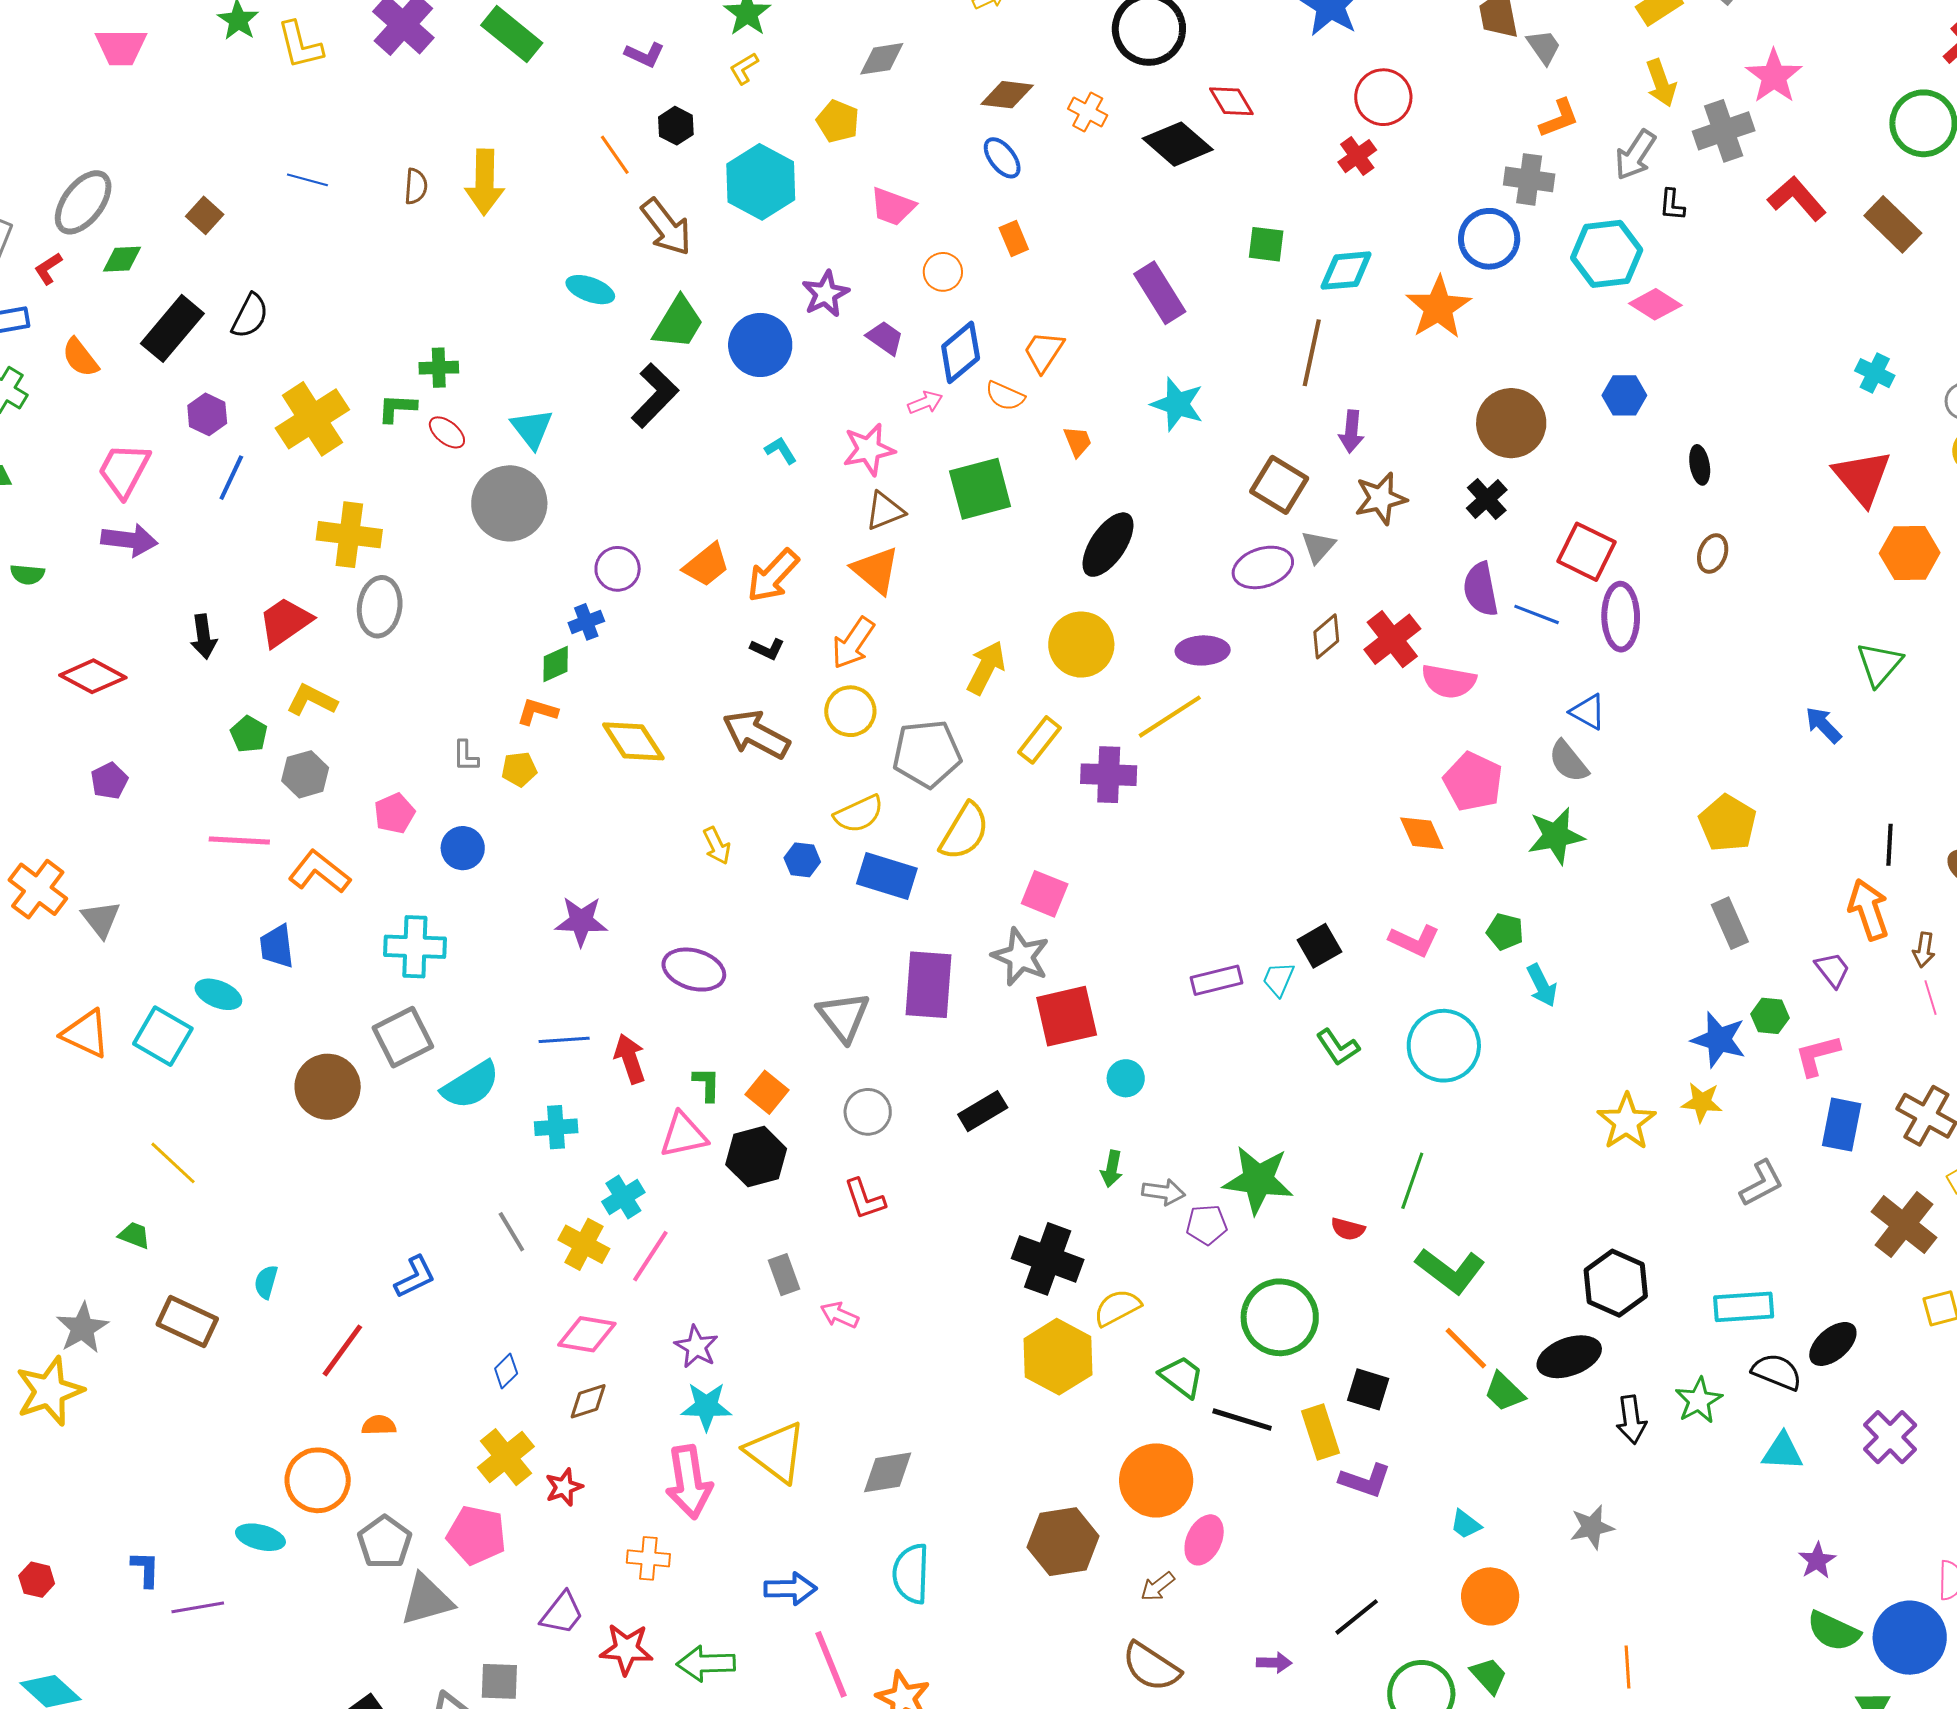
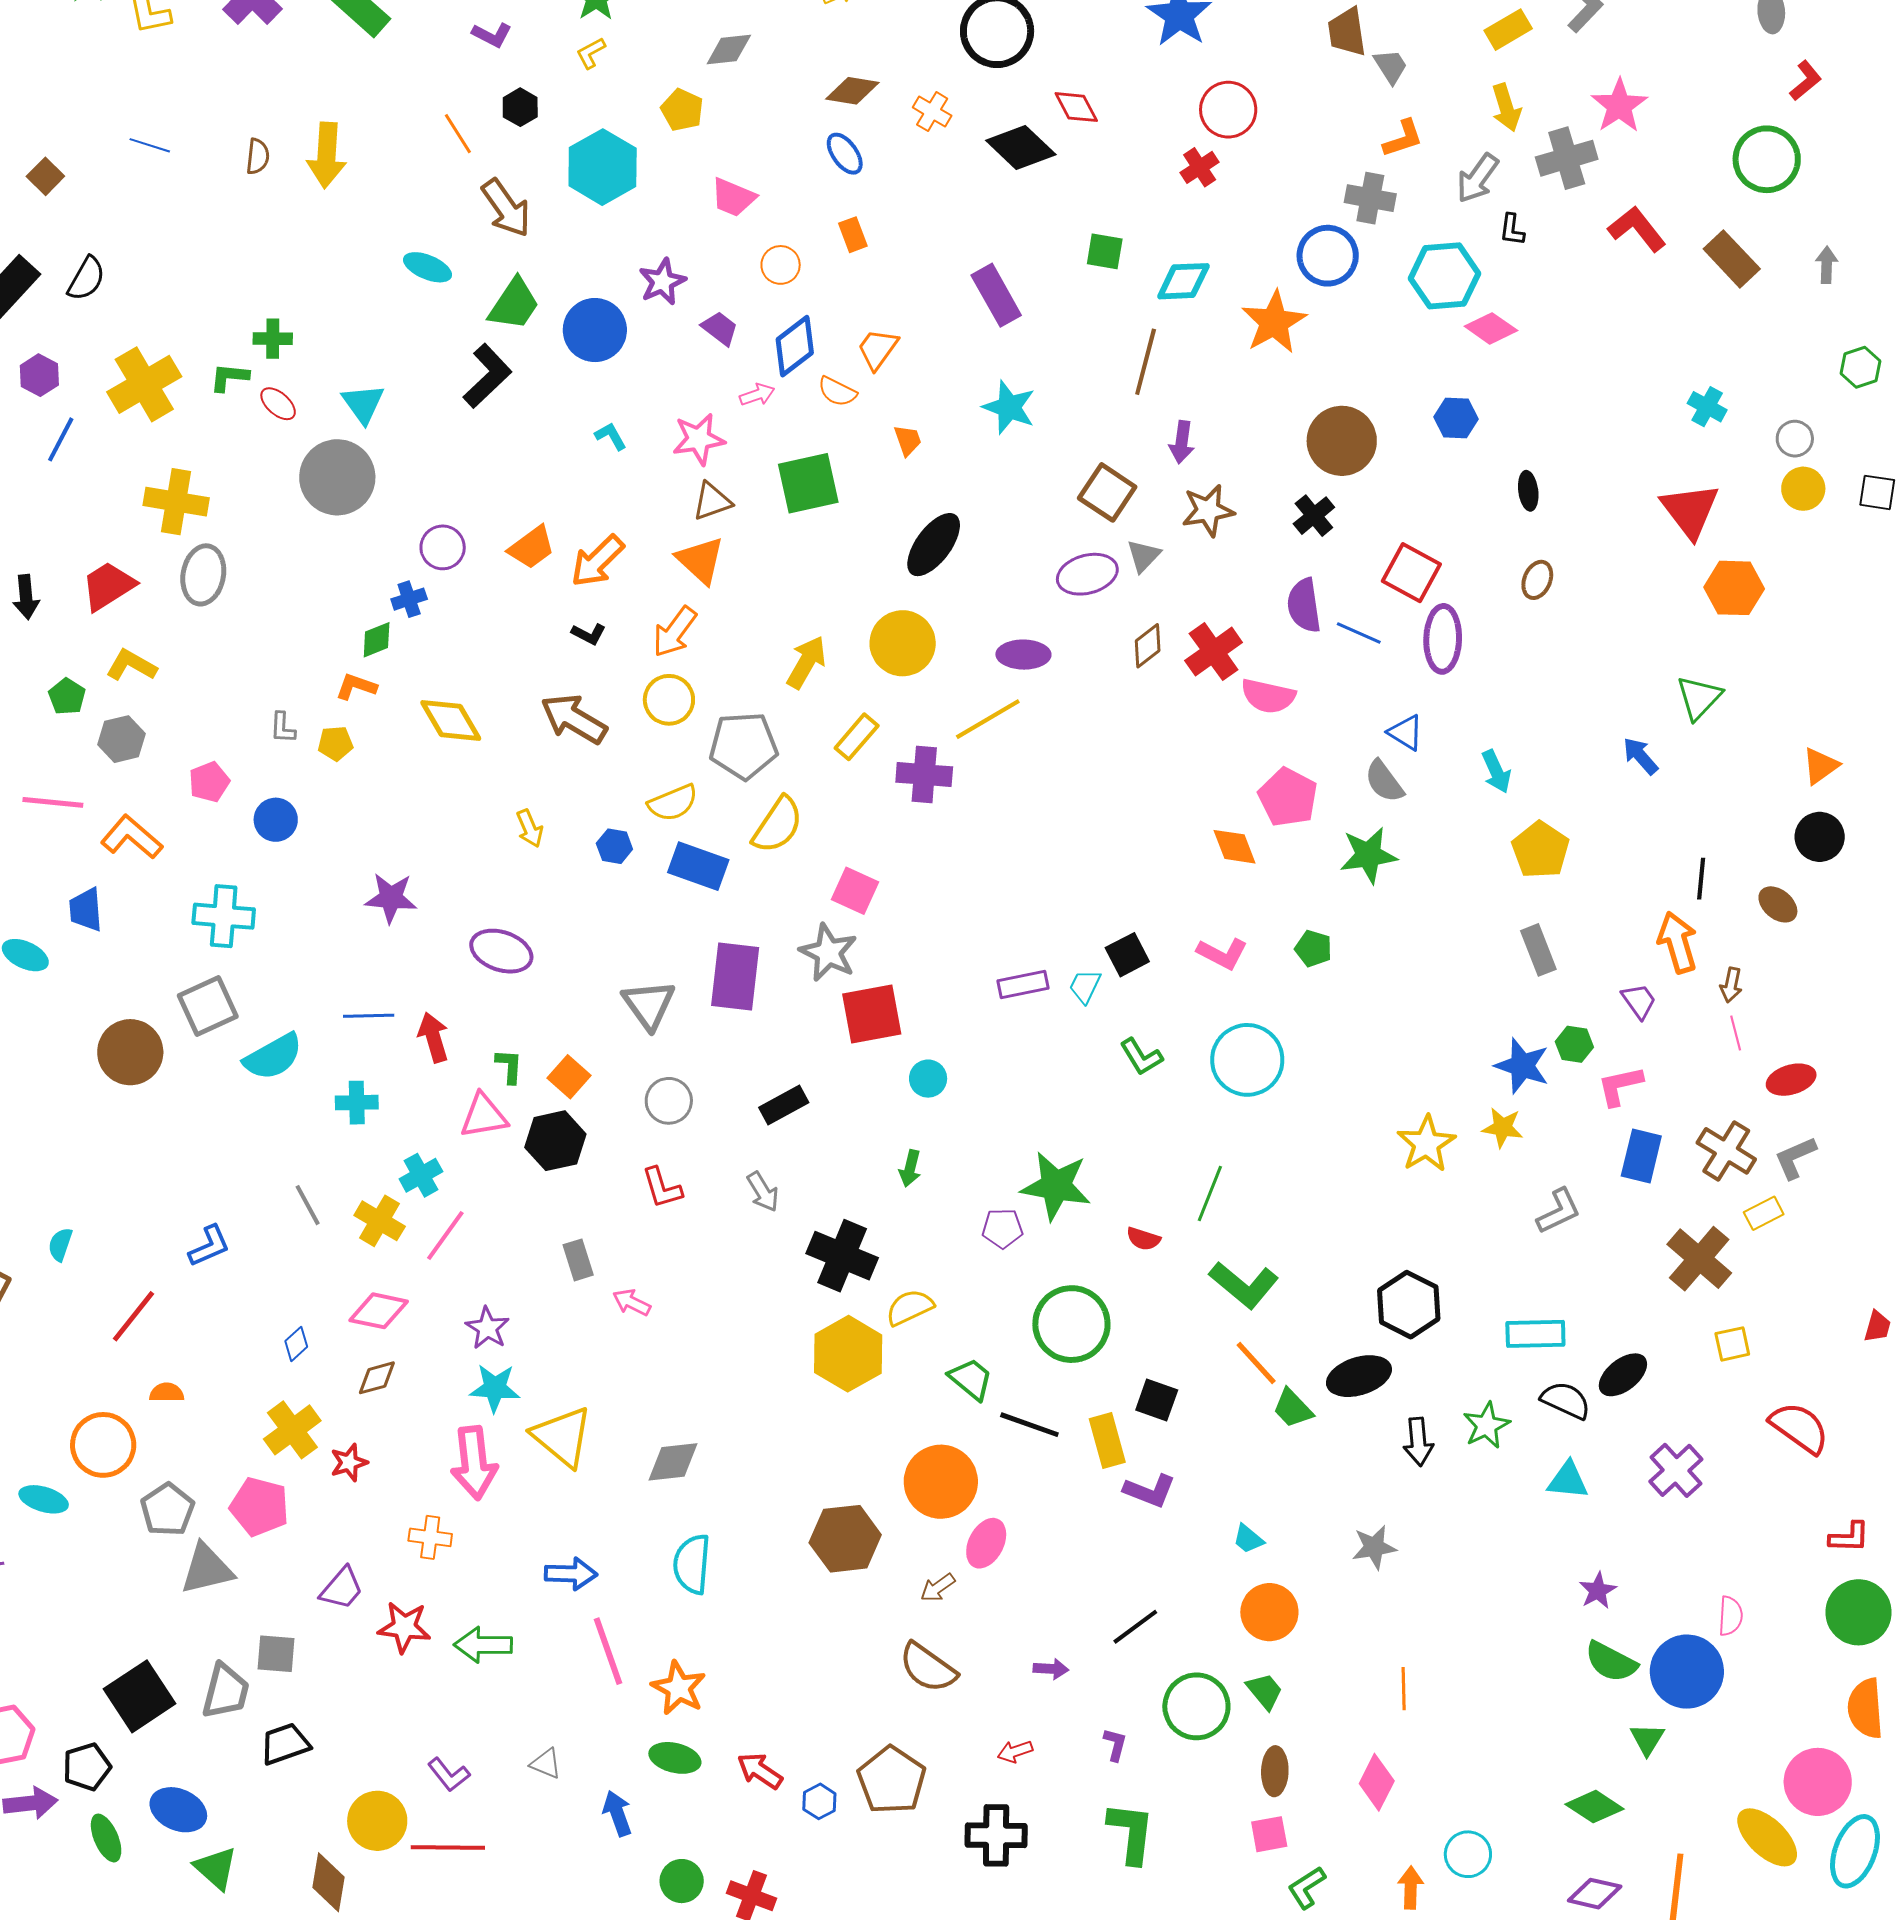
cyan arrow: (1542, 985) -> (1496, 771), moved
gray arrow: (1164, 1192) -> (763, 1192), moved, turned 48

